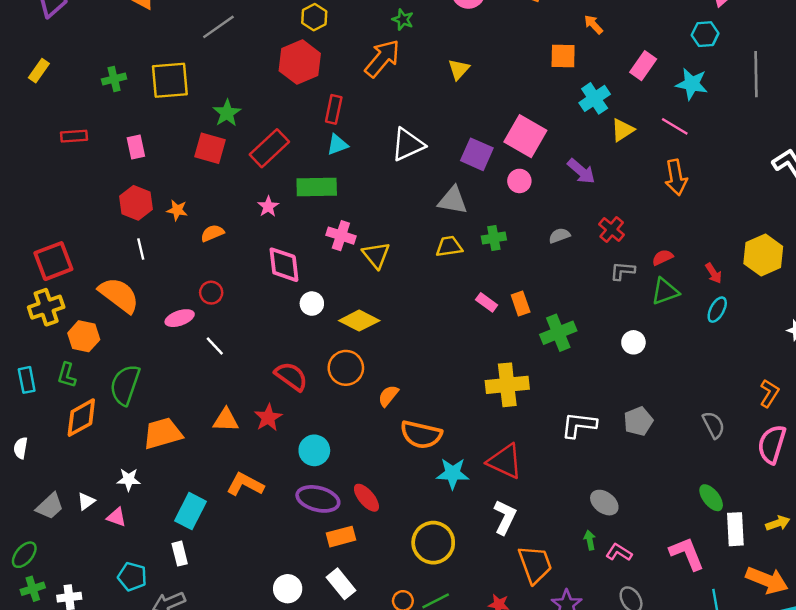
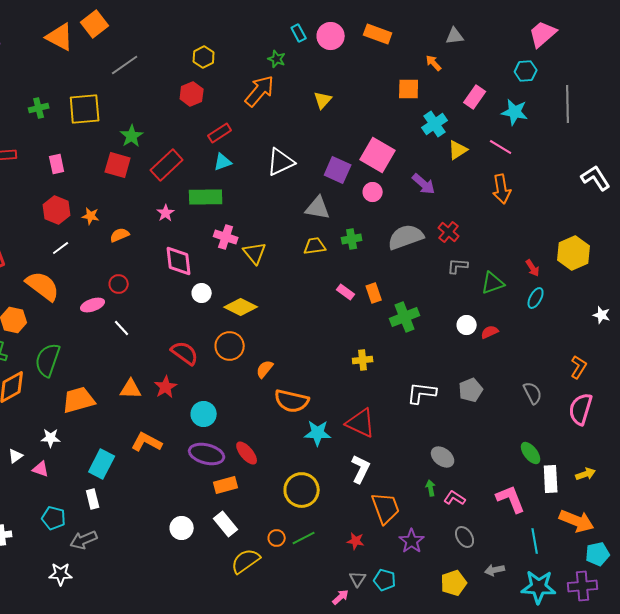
red hexagon: (300, 62) -> (192, 94), size x0.7
red rectangle: (334, 109) -> (220, 133), turned 45
gray semicircle: (559, 236) -> (406, 237), size x2.0
white line: (141, 249) -> (61, 248), turned 66
red semicircle: (663, 257) -> (490, 332), moved
yellow cross: (507, 385) -> (363, 360), size x0.6

